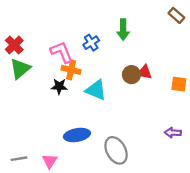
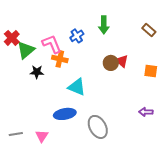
brown rectangle: (176, 15) -> (149, 30), moved
green triangle: (20, 69) -> (26, 50), moved
red triangle: (144, 72) -> (122, 61), turned 32
black star: (59, 86) -> (37, 72), moved
cyan triangle: (96, 90) -> (77, 87), moved

